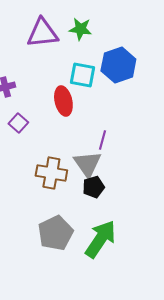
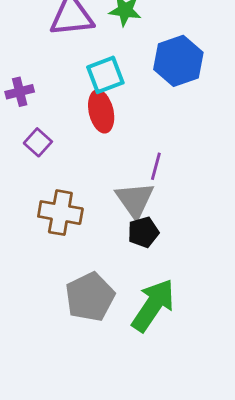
cyan square: (82, 75) -> (105, 75), moved, turned -32
brown cross: (51, 173) -> (60, 213), moved

